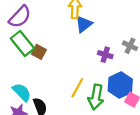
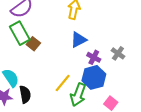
blue triangle: (84, 24) -> (79, 40), moved
blue hexagon: (120, 85) -> (94, 77), moved

